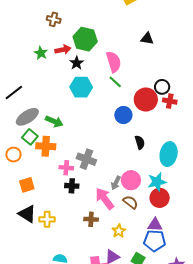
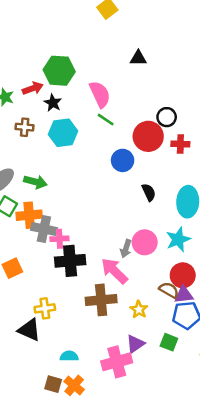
brown cross: (54, 19) -> (25, 127), moved
red cross: (170, 101) -> (180, 144), moved
gray cross: (86, 159) -> (44, 229), moved
black cross: (72, 186) -> (70, 261), size x1.6
red circle: (160, 198) -> (183, 275), moved
brown semicircle: (130, 202) -> (169, 290), moved
black triangle: (27, 214) -> (29, 330), moved
brown cross: (91, 219) -> (101, 300), size x1.6

